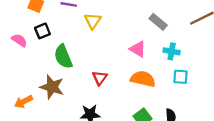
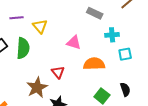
pink triangle: (138, 49) -> (74, 43), moved
green semicircle: (63, 57) -> (23, 48), moved, turned -140
brown star: (52, 87) -> (37, 87), moved, turned -30

